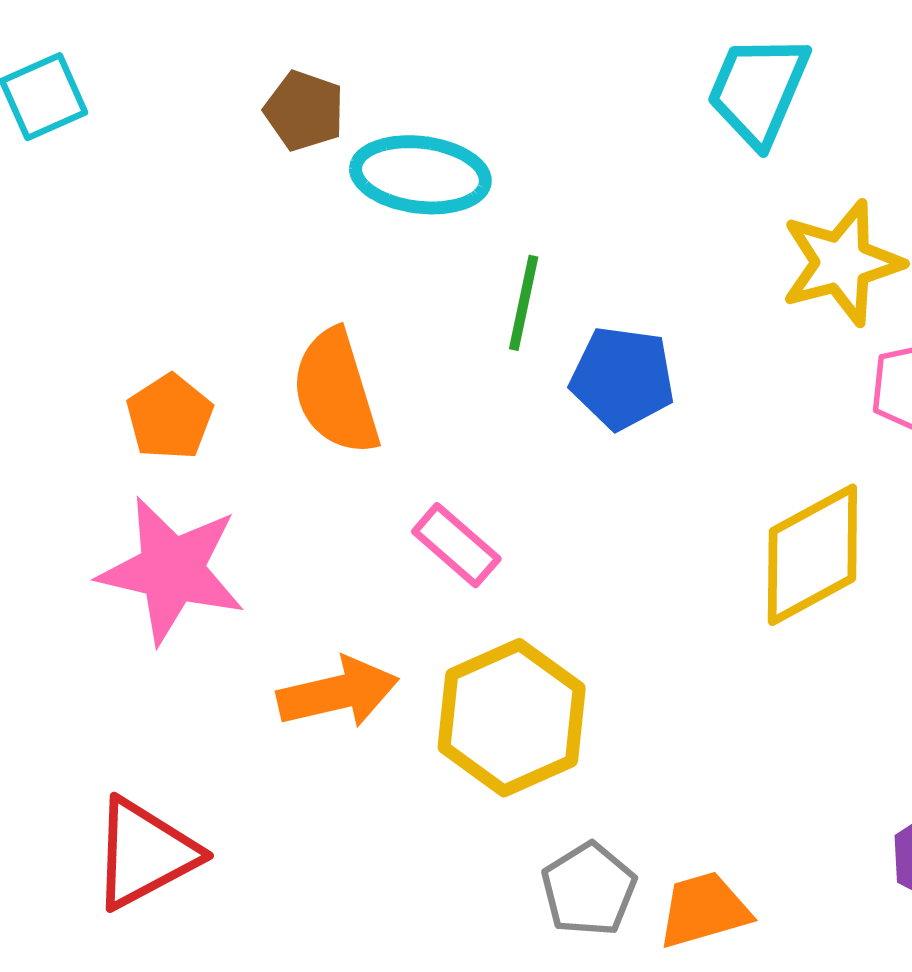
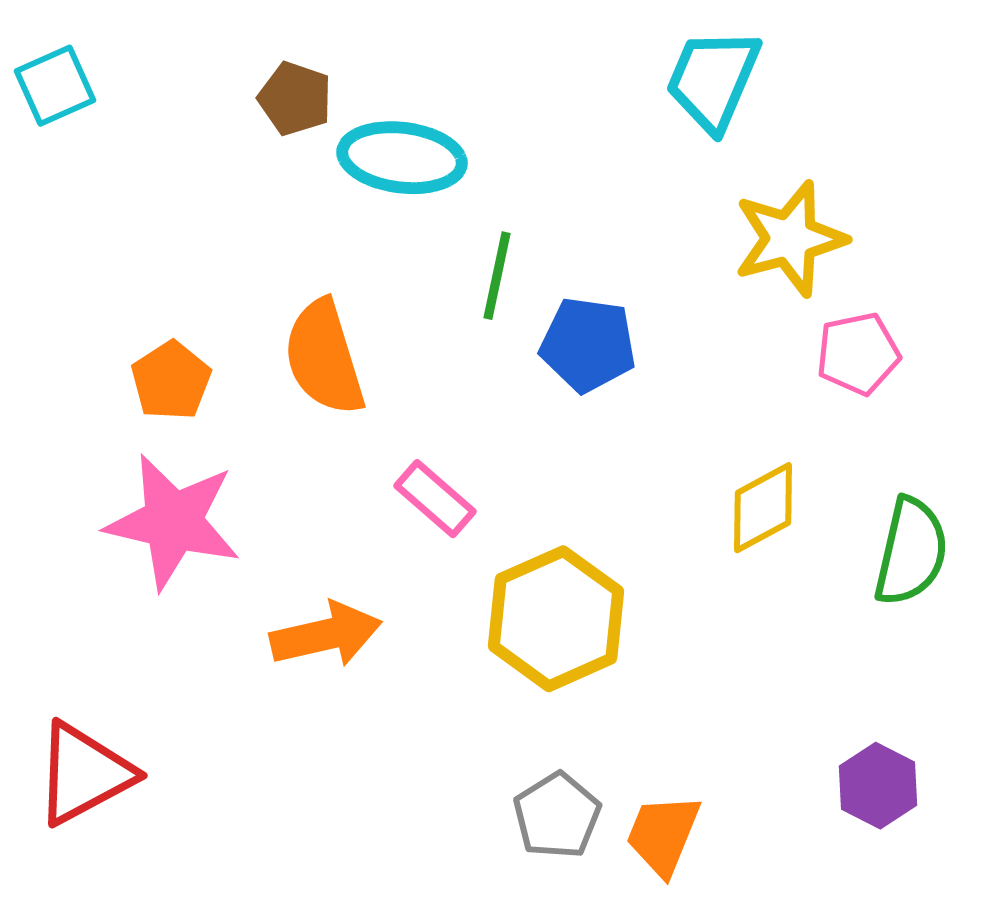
yellow diamond: (812, 555) -> (763, 508), size x0.7
yellow hexagon: (512, 718) -> (556, 619), moved
red triangle: (145, 853) -> (84, 774), moved
orange trapezoid: (704, 910) -> (663, 835), turned -52

